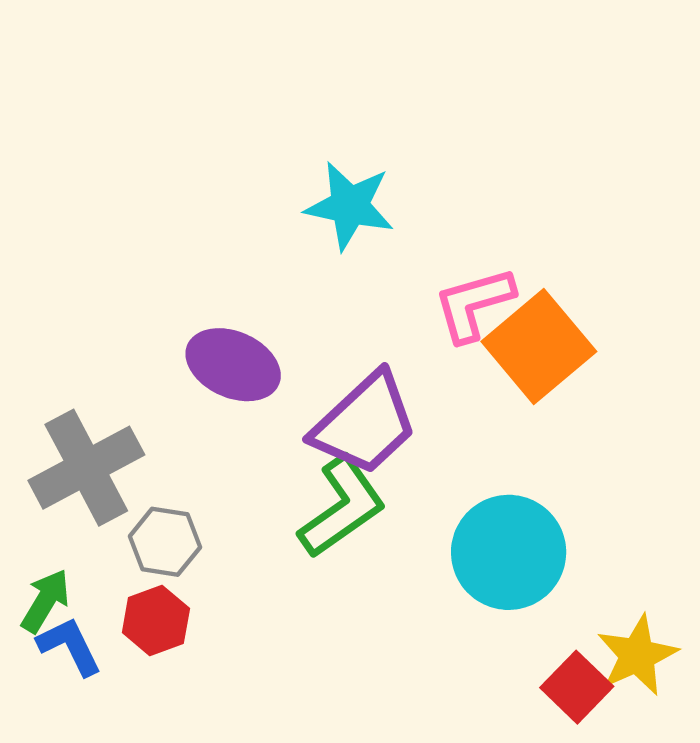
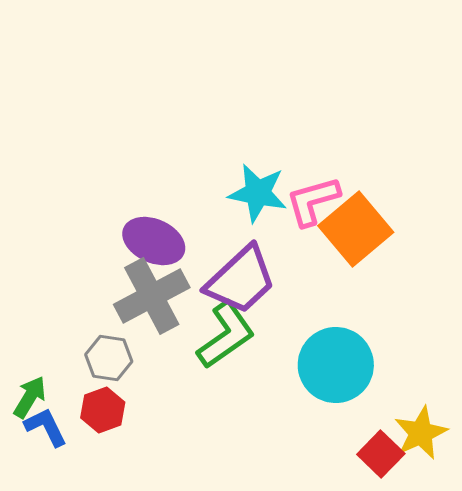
cyan star: (350, 206) -> (258, 193), moved
gray cross: (86, 468) -> (152, 296), moved

